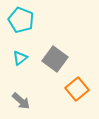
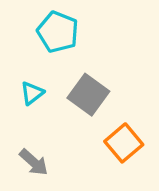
cyan pentagon: (21, 20) -> (58, 32), moved

